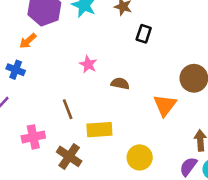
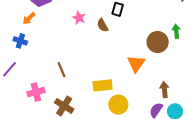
pink star: (88, 64) -> (79, 18), moved
brown semicircle: (120, 83) -> (103, 25), moved, turned -128
yellow rectangle: (99, 130) -> (103, 85), moved

